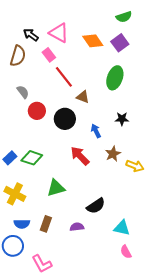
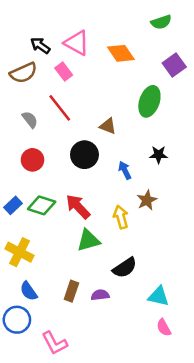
purple square: (120, 43) -> (174, 65), moved
brown semicircle: (18, 56) -> (23, 73), turned 50
red line: (64, 77) -> (60, 108), moved
red circle: (37, 111) -> (32, 160), moved
red arrow: (80, 156) -> (78, 207), moved
yellow arrow: (135, 166) -> (121, 217), moved, turned -126
green triangle: (56, 188) -> (88, 240), moved
blue semicircle: (22, 224) -> (29, 291), turned 56
brown rectangle: (46, 224) -> (71, 291), moved

